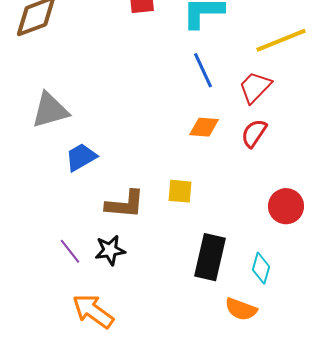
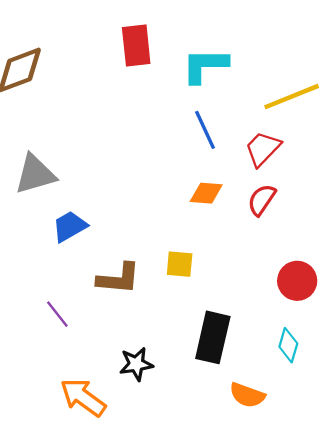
black star: (110, 250) -> (136, 364), moved
purple line: (70, 251) -> (57, 314), moved
cyan diamond: (261, 268) -> (288, 345), moved

